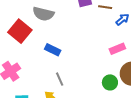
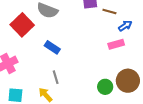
pink rectangle: (117, 49) -> (116, 44), moved

